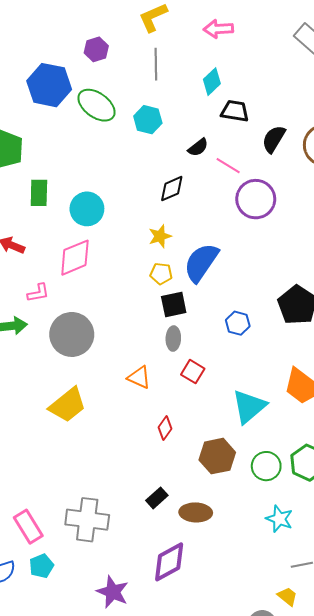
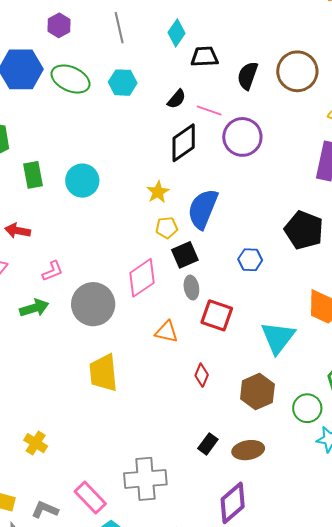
black diamond: (172, 189) -> (184, 143), moved, size x1.4
pink diamond: (75, 258) -> (142, 278), moved
red square: (193, 372) -> (217, 315), size x1.4
yellow trapezoid: (68, 405) -> (103, 373), turned 135
green circle: (266, 466) -> (307, 408), moved

